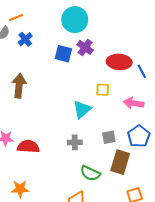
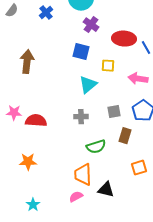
blue cross: (25, 39) -> (46, 13), moved
blue square: (63, 54) -> (81, 52), moved
brown rectangle: (120, 162) -> (125, 136), size x0.7
green semicircle: (90, 173) -> (96, 147), turned -42

